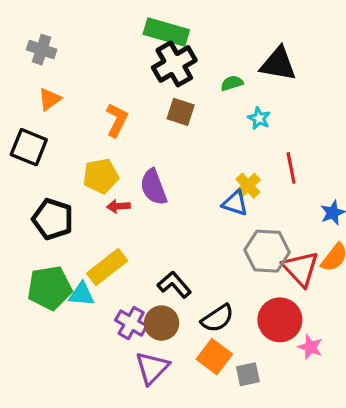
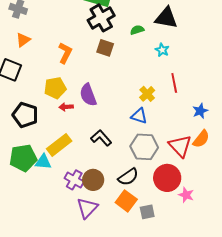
cyan star: (259, 118) -> (162, 50), moved
blue triangle: (235, 203) -> (139, 116), moved
gray hexagon: (267, 251) -> (144, 147), moved
black L-shape: (174, 285) -> (101, 138), moved

